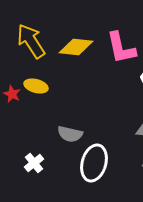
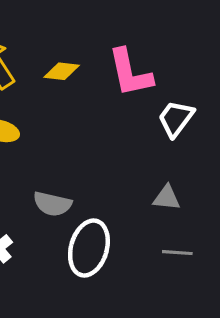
yellow diamond: (76, 47) -> (62, 71), size x0.7

